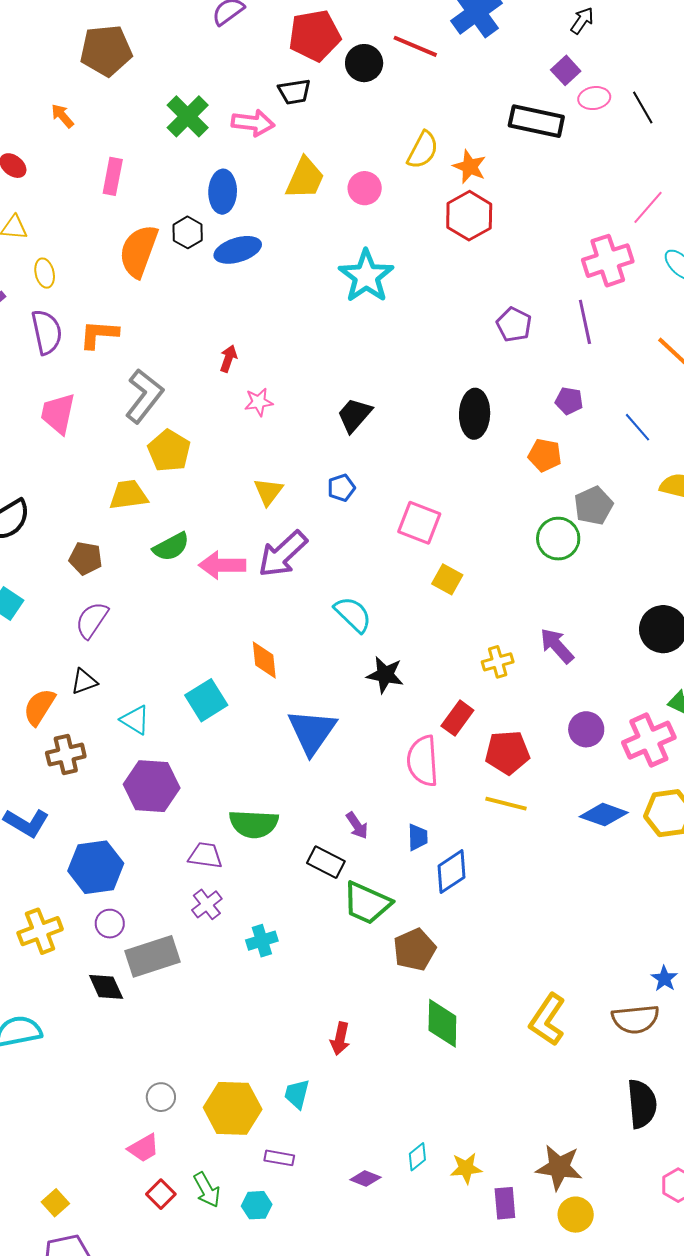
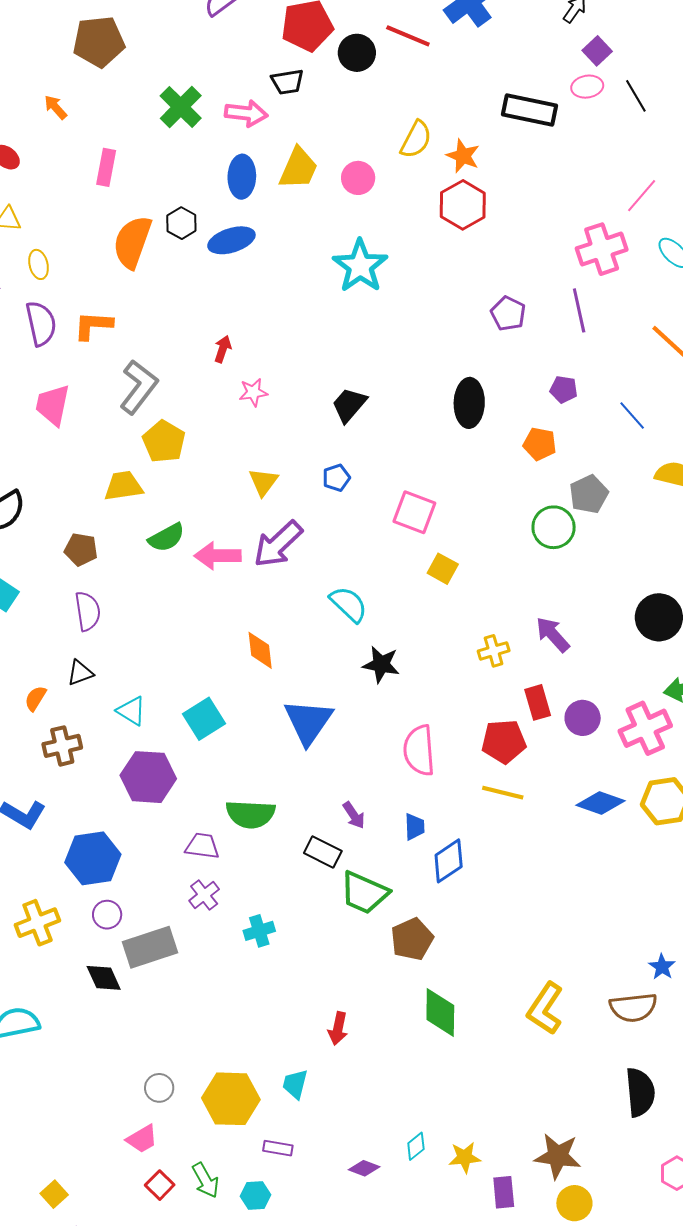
purple square: (566, 70) -> (597, 51), moved
blue ellipse: (223, 192) -> (242, 177), moved
purple semicircle: (92, 620) -> (88, 611), turned 138
cyan square: (206, 700) -> (204, 719), moved
orange semicircle: (39, 707) -> (36, 698), size x0.7
red rectangle: (457, 718) -> (538, 702), moved, turned -52

